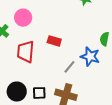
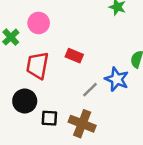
black circle: (17, 92) -> (25, 101), moved

